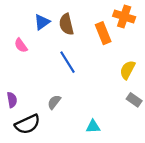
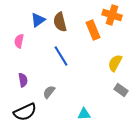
pink semicircle: (21, 45) -> (19, 41), turned 48
purple semicircle: (12, 100) -> (23, 80), moved

